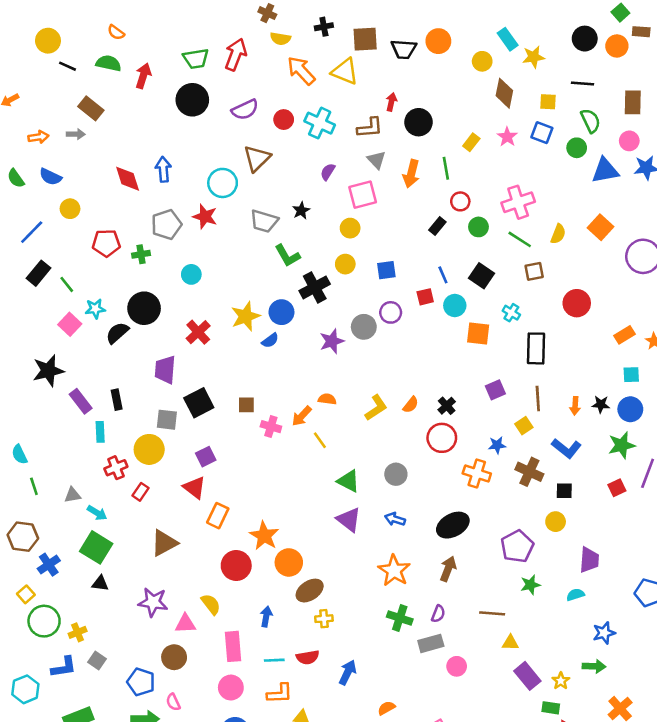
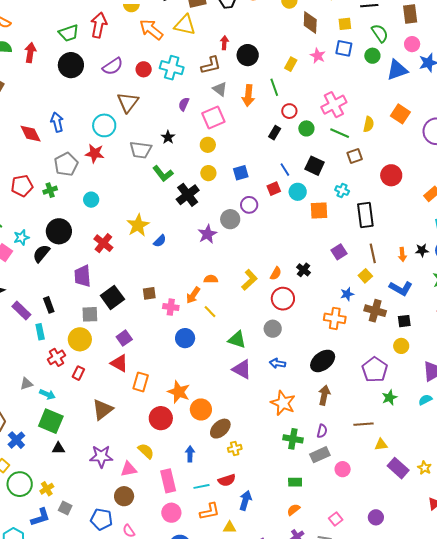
blue circle: (281, 312) -> (185, 338), moved
red circle: (442, 438) -> (283, 299), moved
blue arrow: (348, 672) -> (245, 500), moved
green rectangle: (551, 708) -> (295, 482), moved

